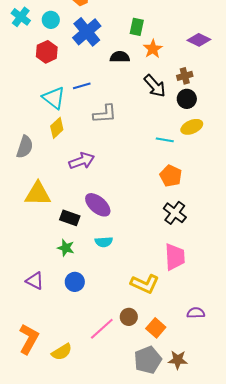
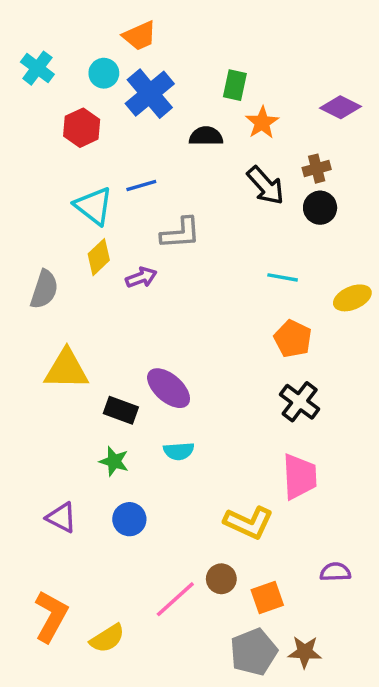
cyan circle: (51, 20) -> (104, 73), moved
yellow ellipse: (192, 127) -> (352, 298), moved
purple arrow: (82, 161) -> (141, 277), moved, size x0.7
orange square: (156, 328) -> (267, 598), turned 30

